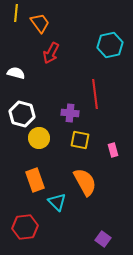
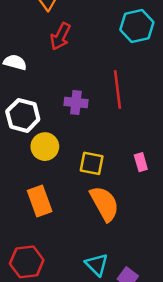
purple cross: (70, 113) -> (76, 102), moved
yellow square: (80, 140) -> (92, 163), moved
cyan triangle: (57, 202) -> (97, 265), moved

